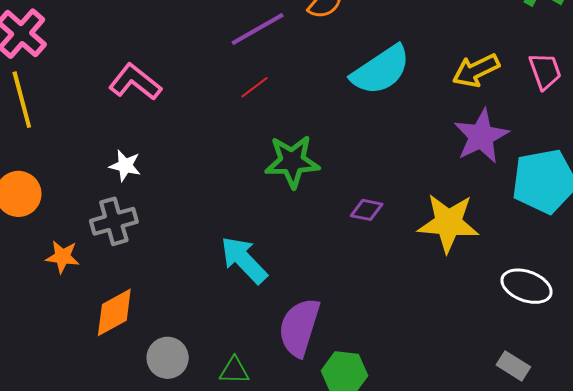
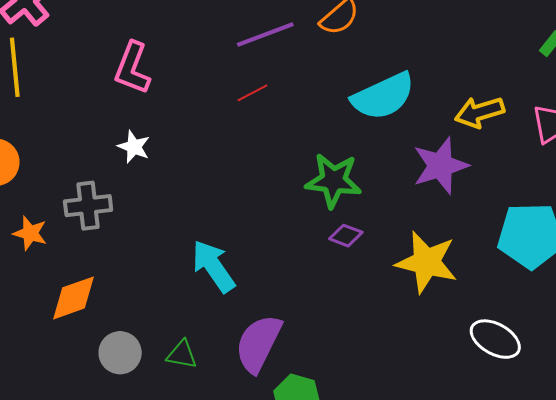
pink L-shape: (135, 82) -> (132, 68), turned -116
purple star: (481, 136) -> (440, 166), moved
green star: (292, 161) -> (333, 180), moved
white star: (125, 166) -> (134, 147), moved
green triangle: (234, 371) -> (182, 354), moved

